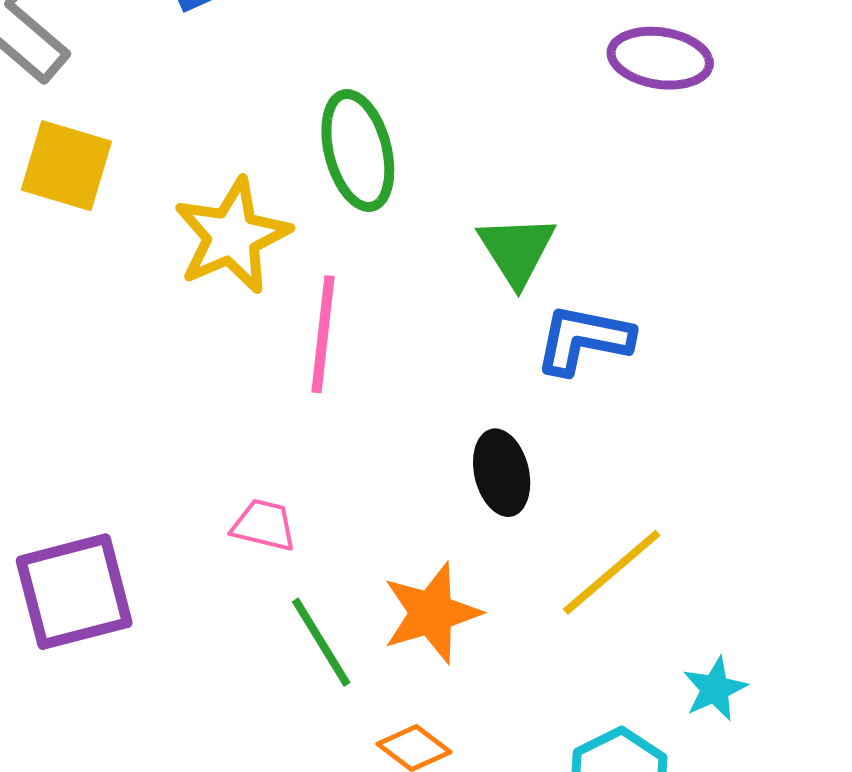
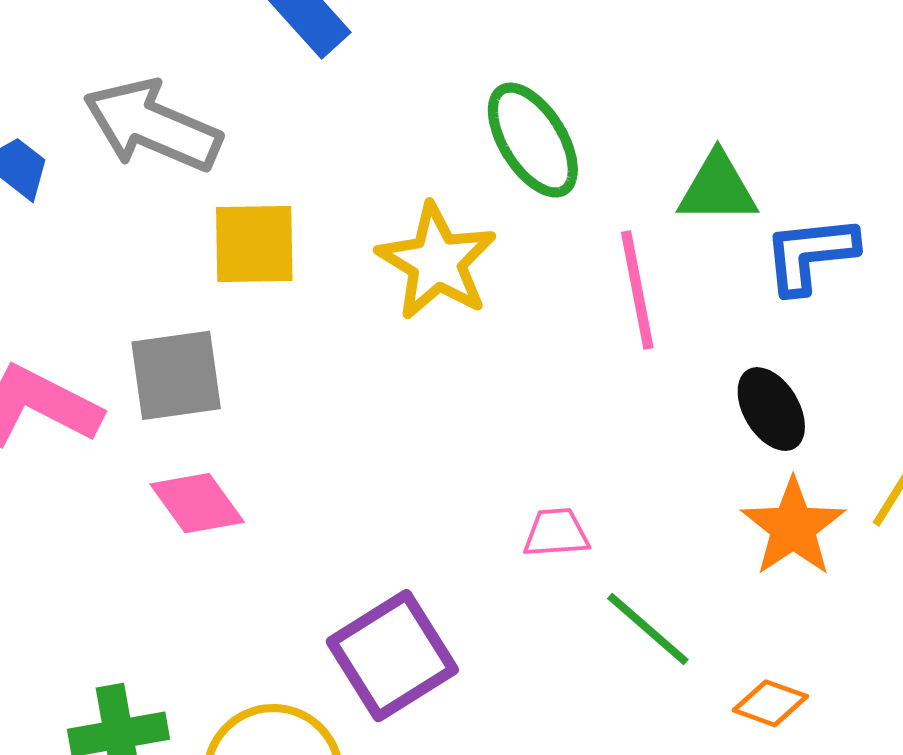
green triangle: (517, 250) -> (718, 188), turned -40
pink line: (323, 334) -> (637, 290), moved
orange star: (432, 613) -> (793, 527), moved

